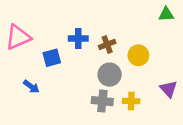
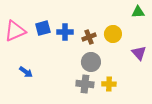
yellow circle: (138, 55) -> (113, 34), moved
blue square: (52, 58) -> (43, 28), moved
purple triangle: (169, 89) -> (139, 53), moved

